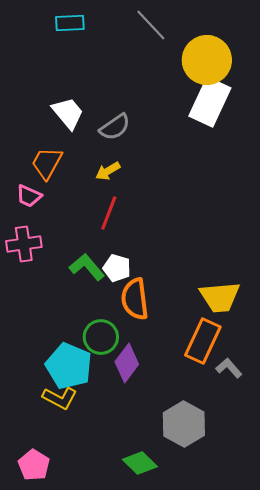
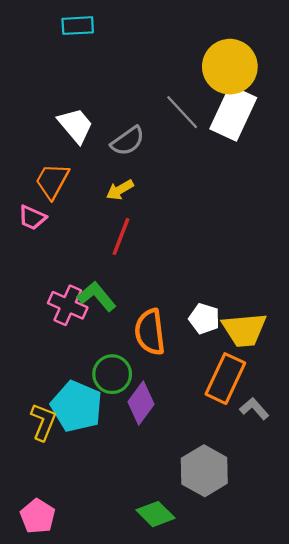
gray line: (151, 25) -> (182, 112), moved
pink cross: (24, 244) -> (68, 305), moved, turned 32
white pentagon: (117, 268) -> (204, 319), moved
yellow L-shape: (60, 398) -> (43, 422), moved, turned -96

